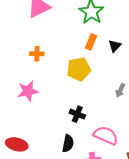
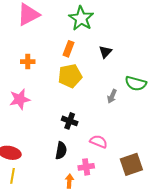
orange rectangle: (91, 42) -> (69, 49), moved
pink semicircle: (106, 135) -> (99, 142), size x0.7

